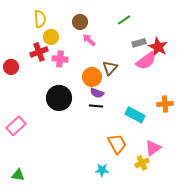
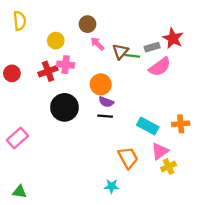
yellow semicircle: (40, 19) -> (20, 21), moved
green line: (124, 20) -> (132, 56), moved, turned 40
red star: (158, 47) -> (173, 38), moved
red cross: (39, 52) -> (48, 71), moved
brown triangle: (110, 68) -> (120, 51), moved
orange cross: (165, 104) -> (181, 124), moved
pink triangle: (153, 148) -> (160, 151), moved
yellow cross: (142, 163) -> (169, 167), moved

